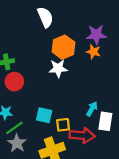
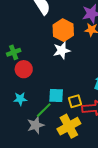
green line: (14, 128) -> (44, 110), moved
gray star: (17, 143) -> (36, 125), turned 30

